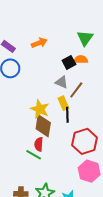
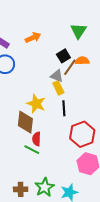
orange semicircle: (81, 59) -> (82, 61), moved
brown line: (76, 90) -> (70, 67), moved
yellow rectangle: (63, 103) -> (58, 88), moved
brown diamond: (43, 126) -> (25, 122), moved

